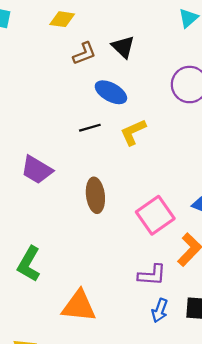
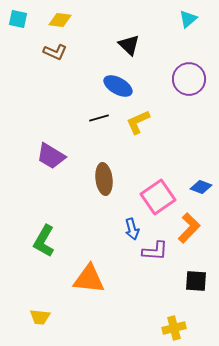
yellow diamond: (62, 19) -> (60, 20), moved
brown L-shape: (84, 54) -> (55, 52), moved, turned 45
blue arrow: (160, 310) -> (132, 229), moved, turned -35

